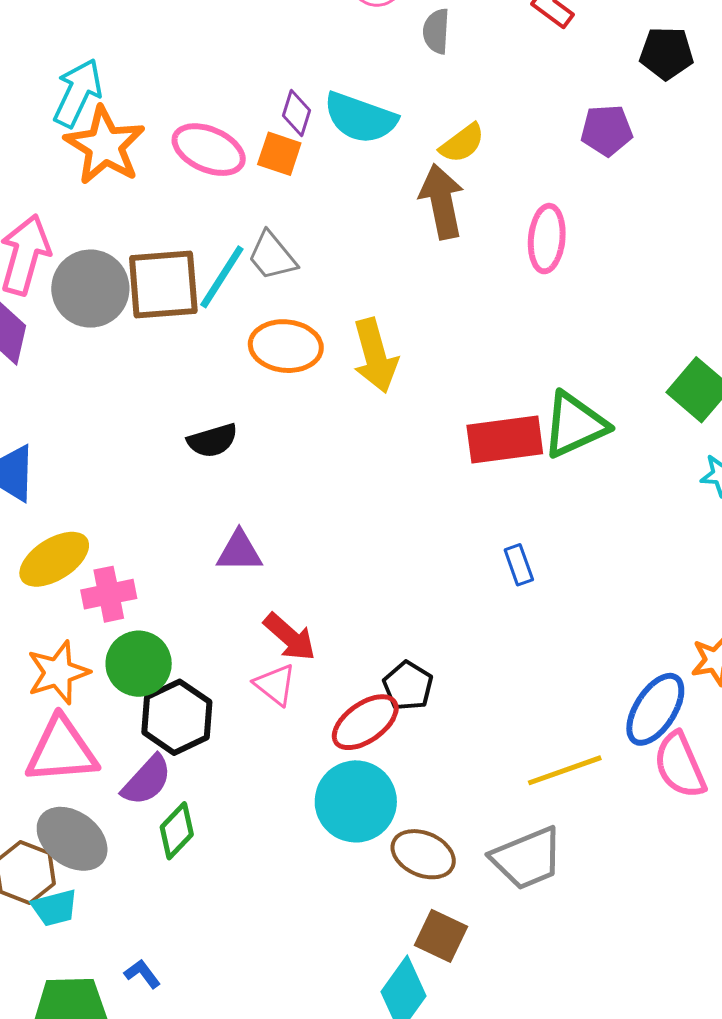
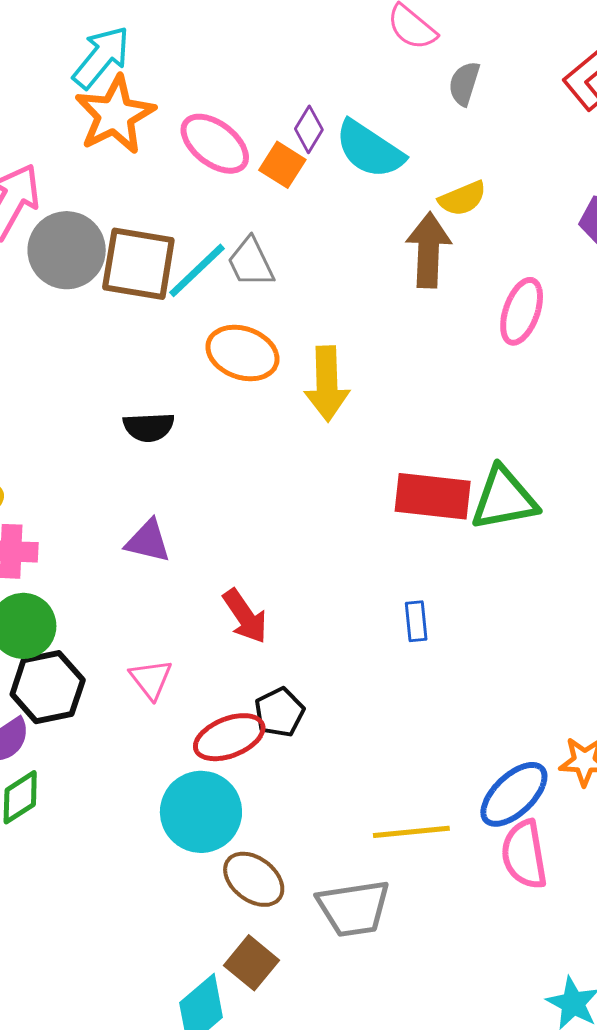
red arrow: (290, 637) -> (245, 616), moved

